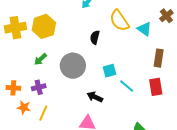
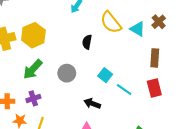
brown cross: (166, 16) -> (159, 22), moved
green arrow: (40, 59) -> (33, 69), size x1.5
gray circle: (73, 66) -> (67, 73), size x0.7
cyan square: (110, 71) -> (105, 75), turned -32

